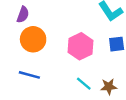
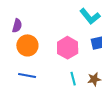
cyan line: (84, 84) -> (73, 79), turned 40

